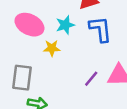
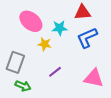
blue L-shape: (100, 29) -> (87, 38), turned -120
purple line: (91, 79) -> (55, 72), moved

